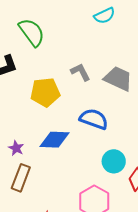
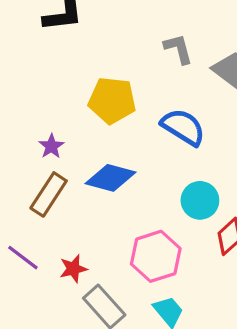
yellow pentagon: (45, 92) -> (112, 100), moved
blue diamond: (54, 140) -> (111, 178), moved

